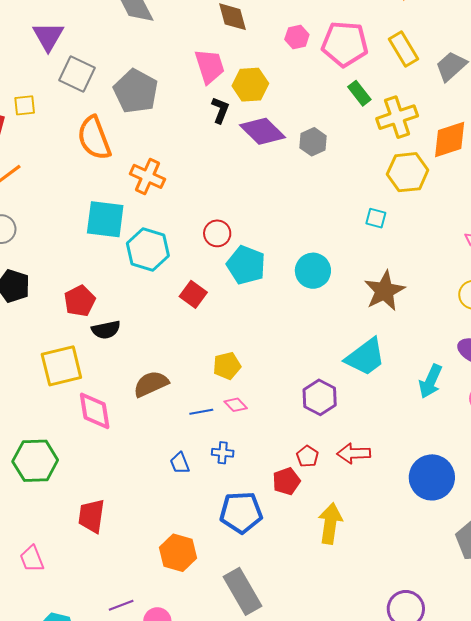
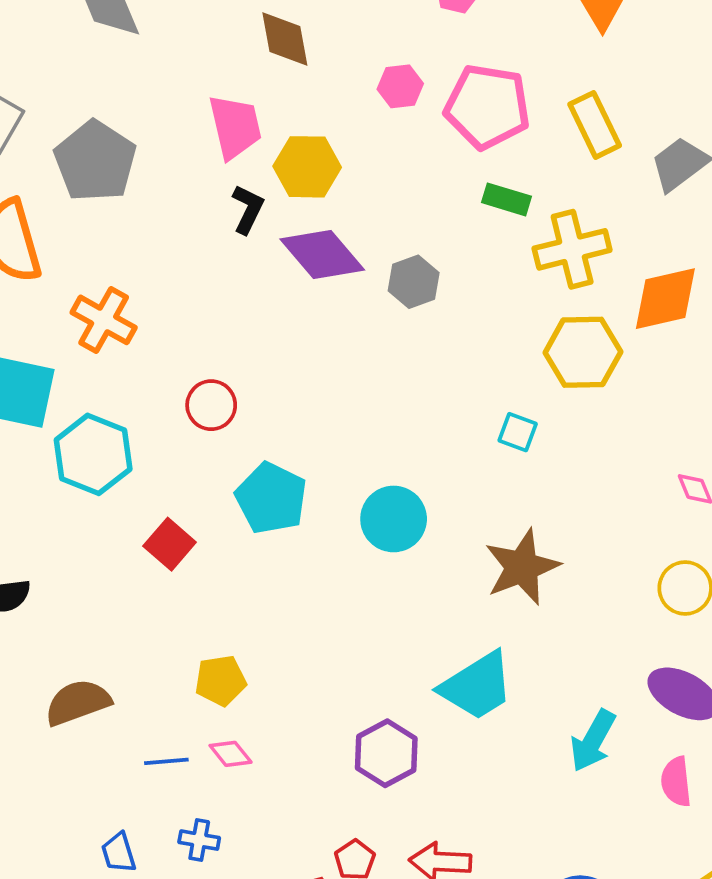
green rectangle: (359, 93) -> (507, 199), turned -40
red circle: (217, 233) -> (211, 405), moved

